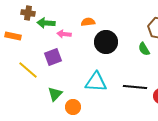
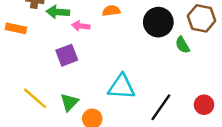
black circle: (106, 42) -> (158, 22), moved
yellow line: (28, 70) -> (35, 98), moved
black line: (135, 87) -> (161, 107), moved, turned -60

